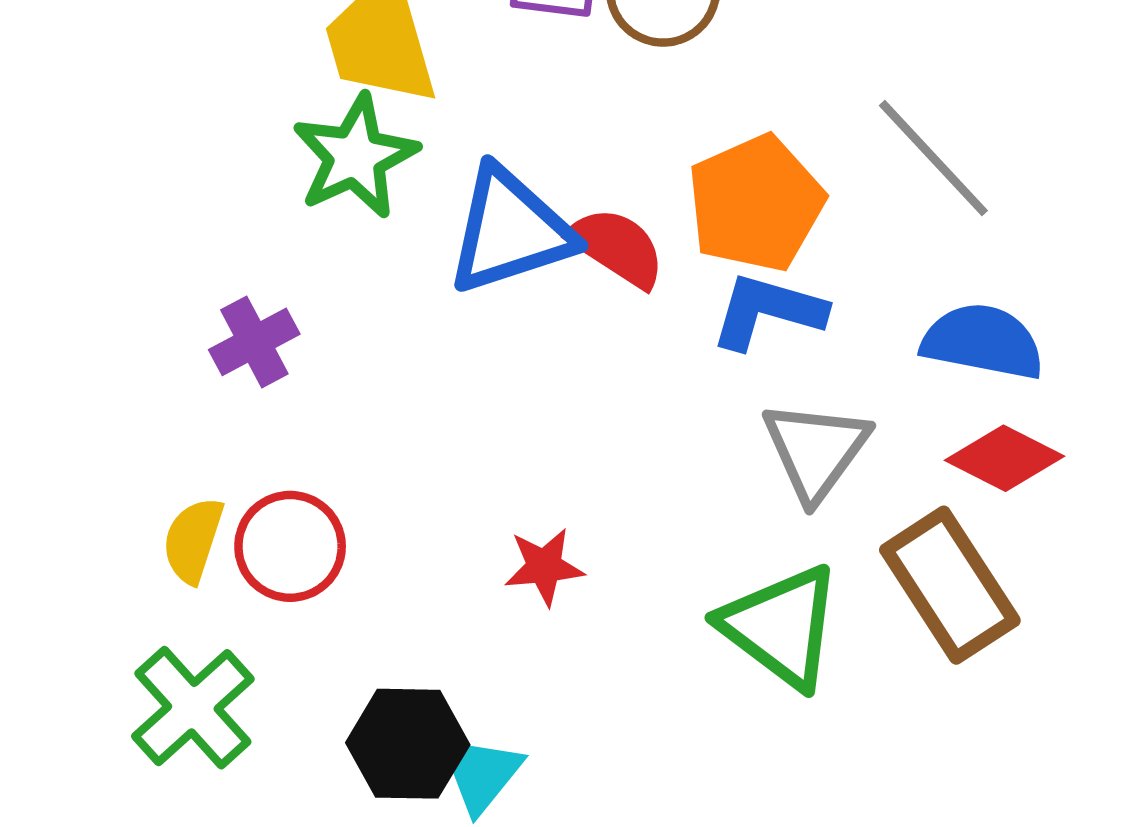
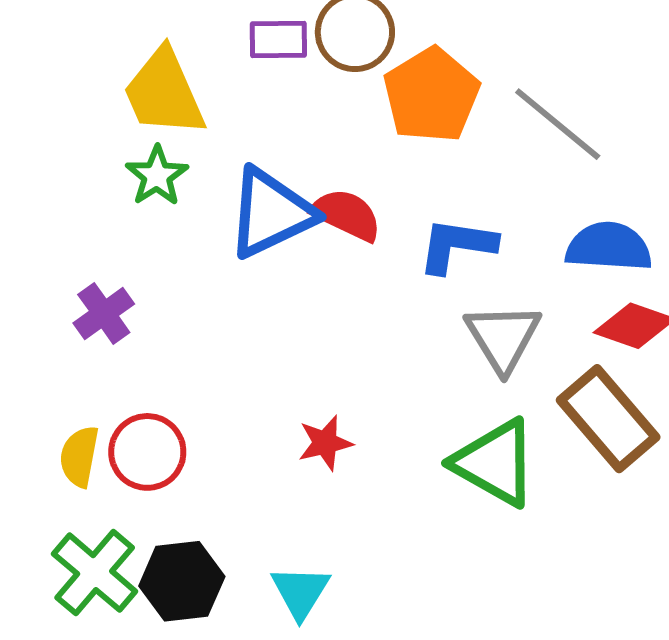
green star: (355, 156) -> (157, 176), size x0.7
orange pentagon: (756, 203) -> (431, 95), moved
black hexagon: (408, 744) -> (182, 581), moved

